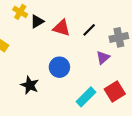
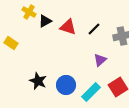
purple triangle: (103, 58) -> (100, 60), moved
blue circle: (59, 67) -> (66, 85), moved

